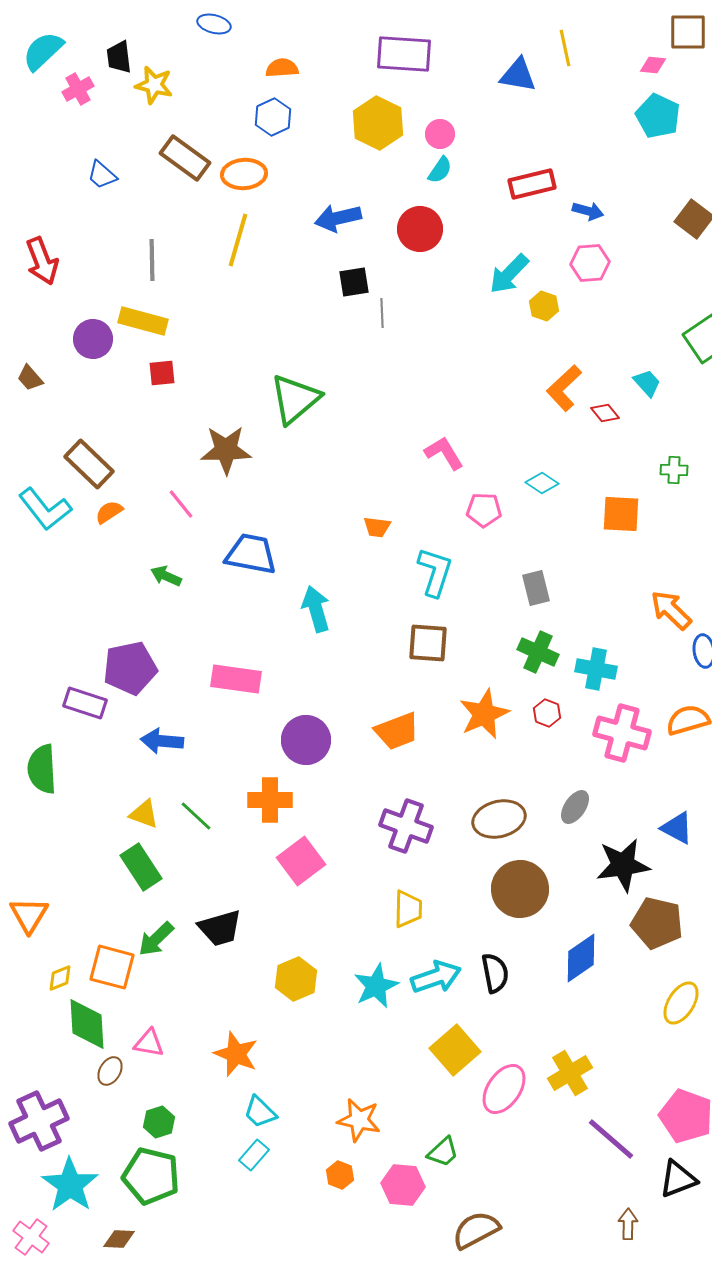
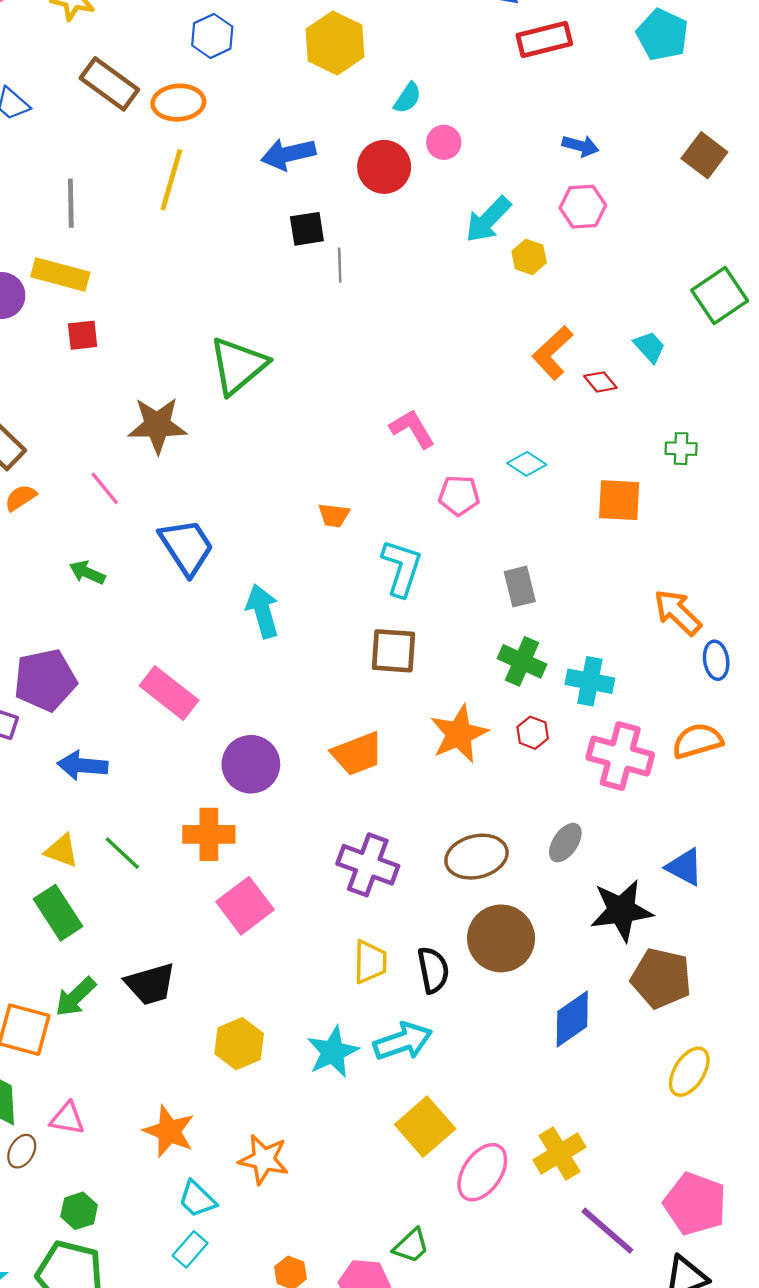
pink circle: (440, 134) -> (444, 142), moved
red rectangle: (532, 184) -> (544, 39), moved
blue trapezoid: (251, 554) -> (187, 547), turned 46
pink rectangle: (236, 679) -> (169, 693), turned 30
black semicircle: (495, 973) -> (433, 970), moved
orange star: (359, 1120) -> (264, 1159), moved

